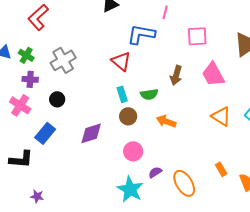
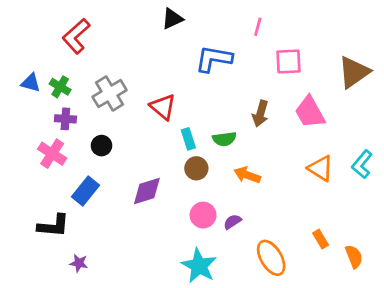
pink line: (165, 12) -> (258, 27), moved
red triangle: (121, 61) -> (163, 107), moved
purple semicircle: (155, 172) -> (232, 222), moved
purple star: (37, 196) -> (79, 263), moved

